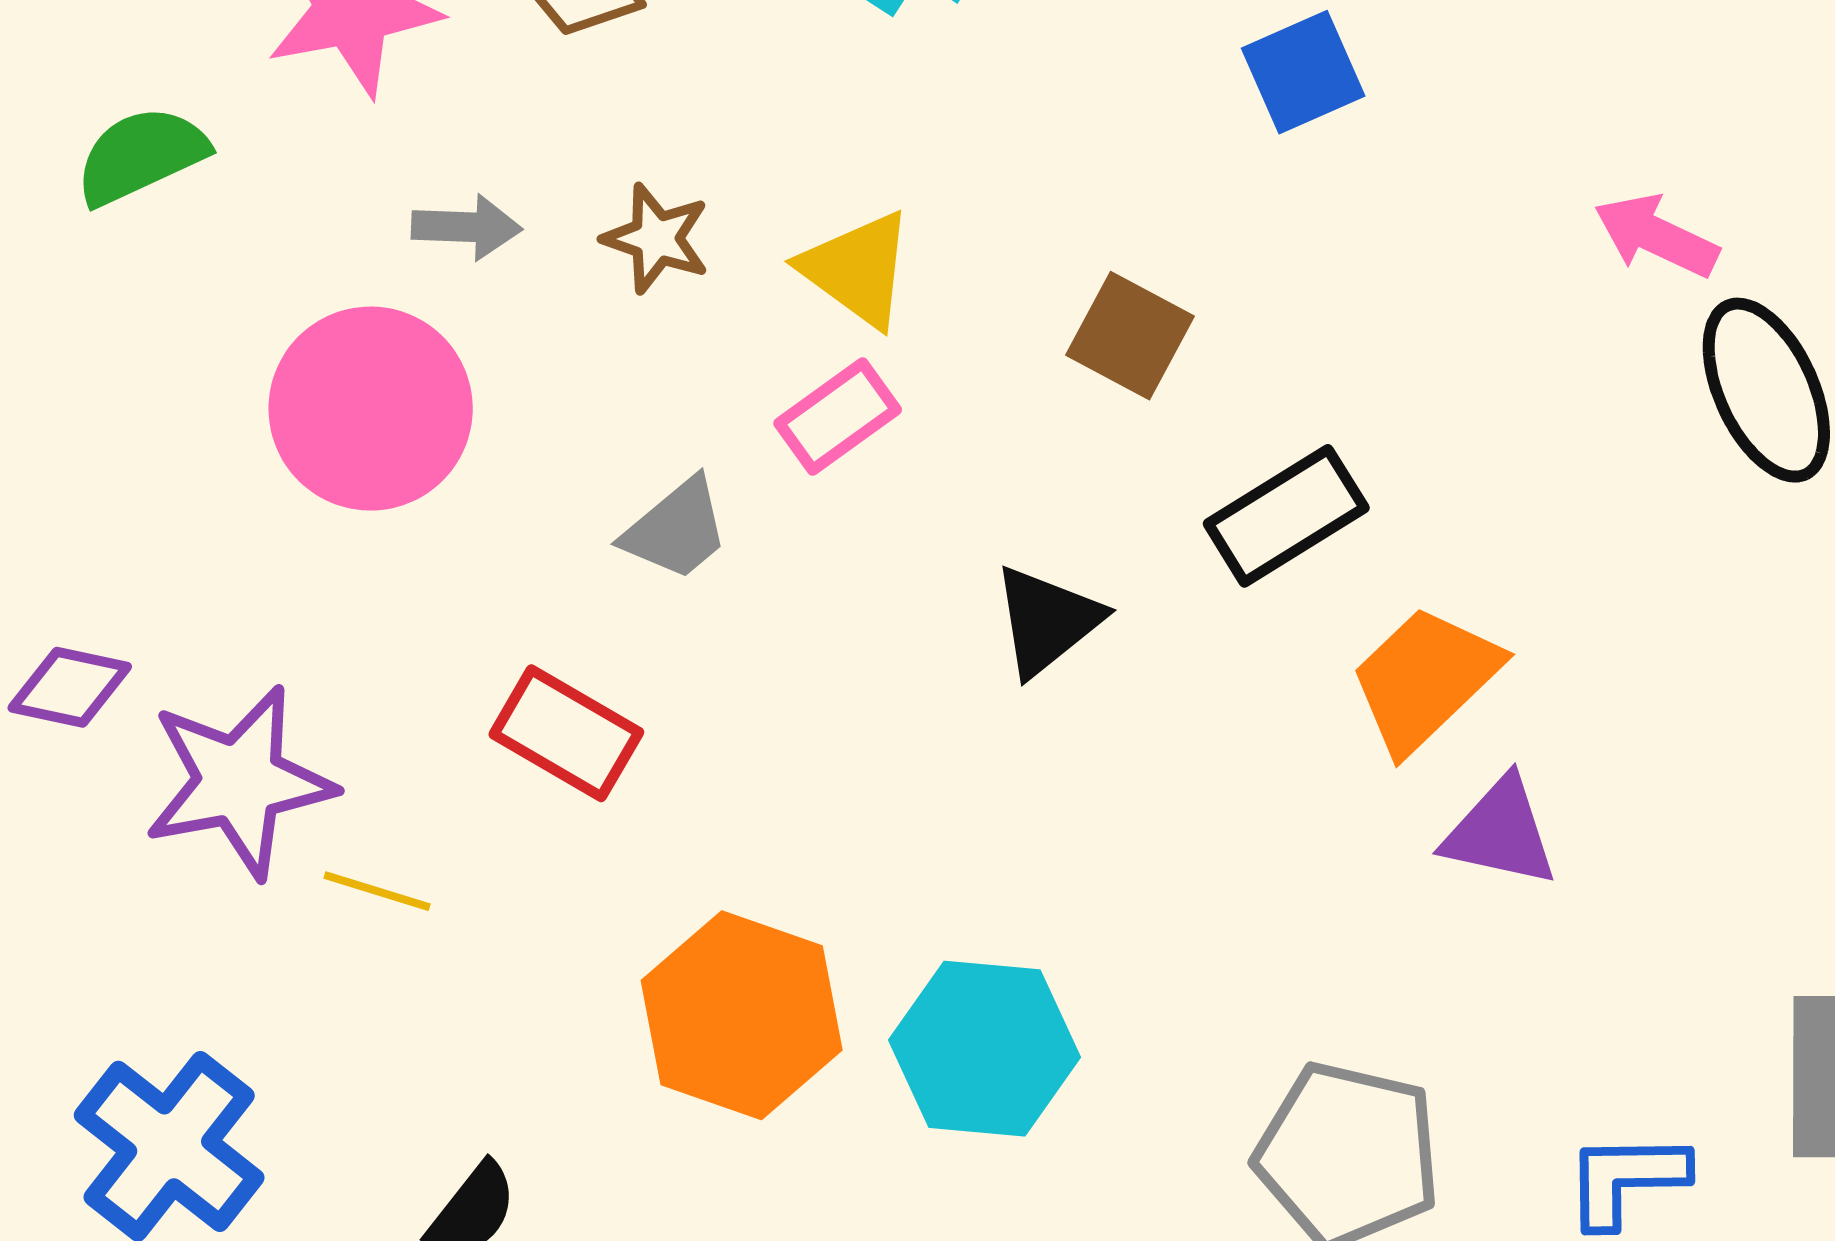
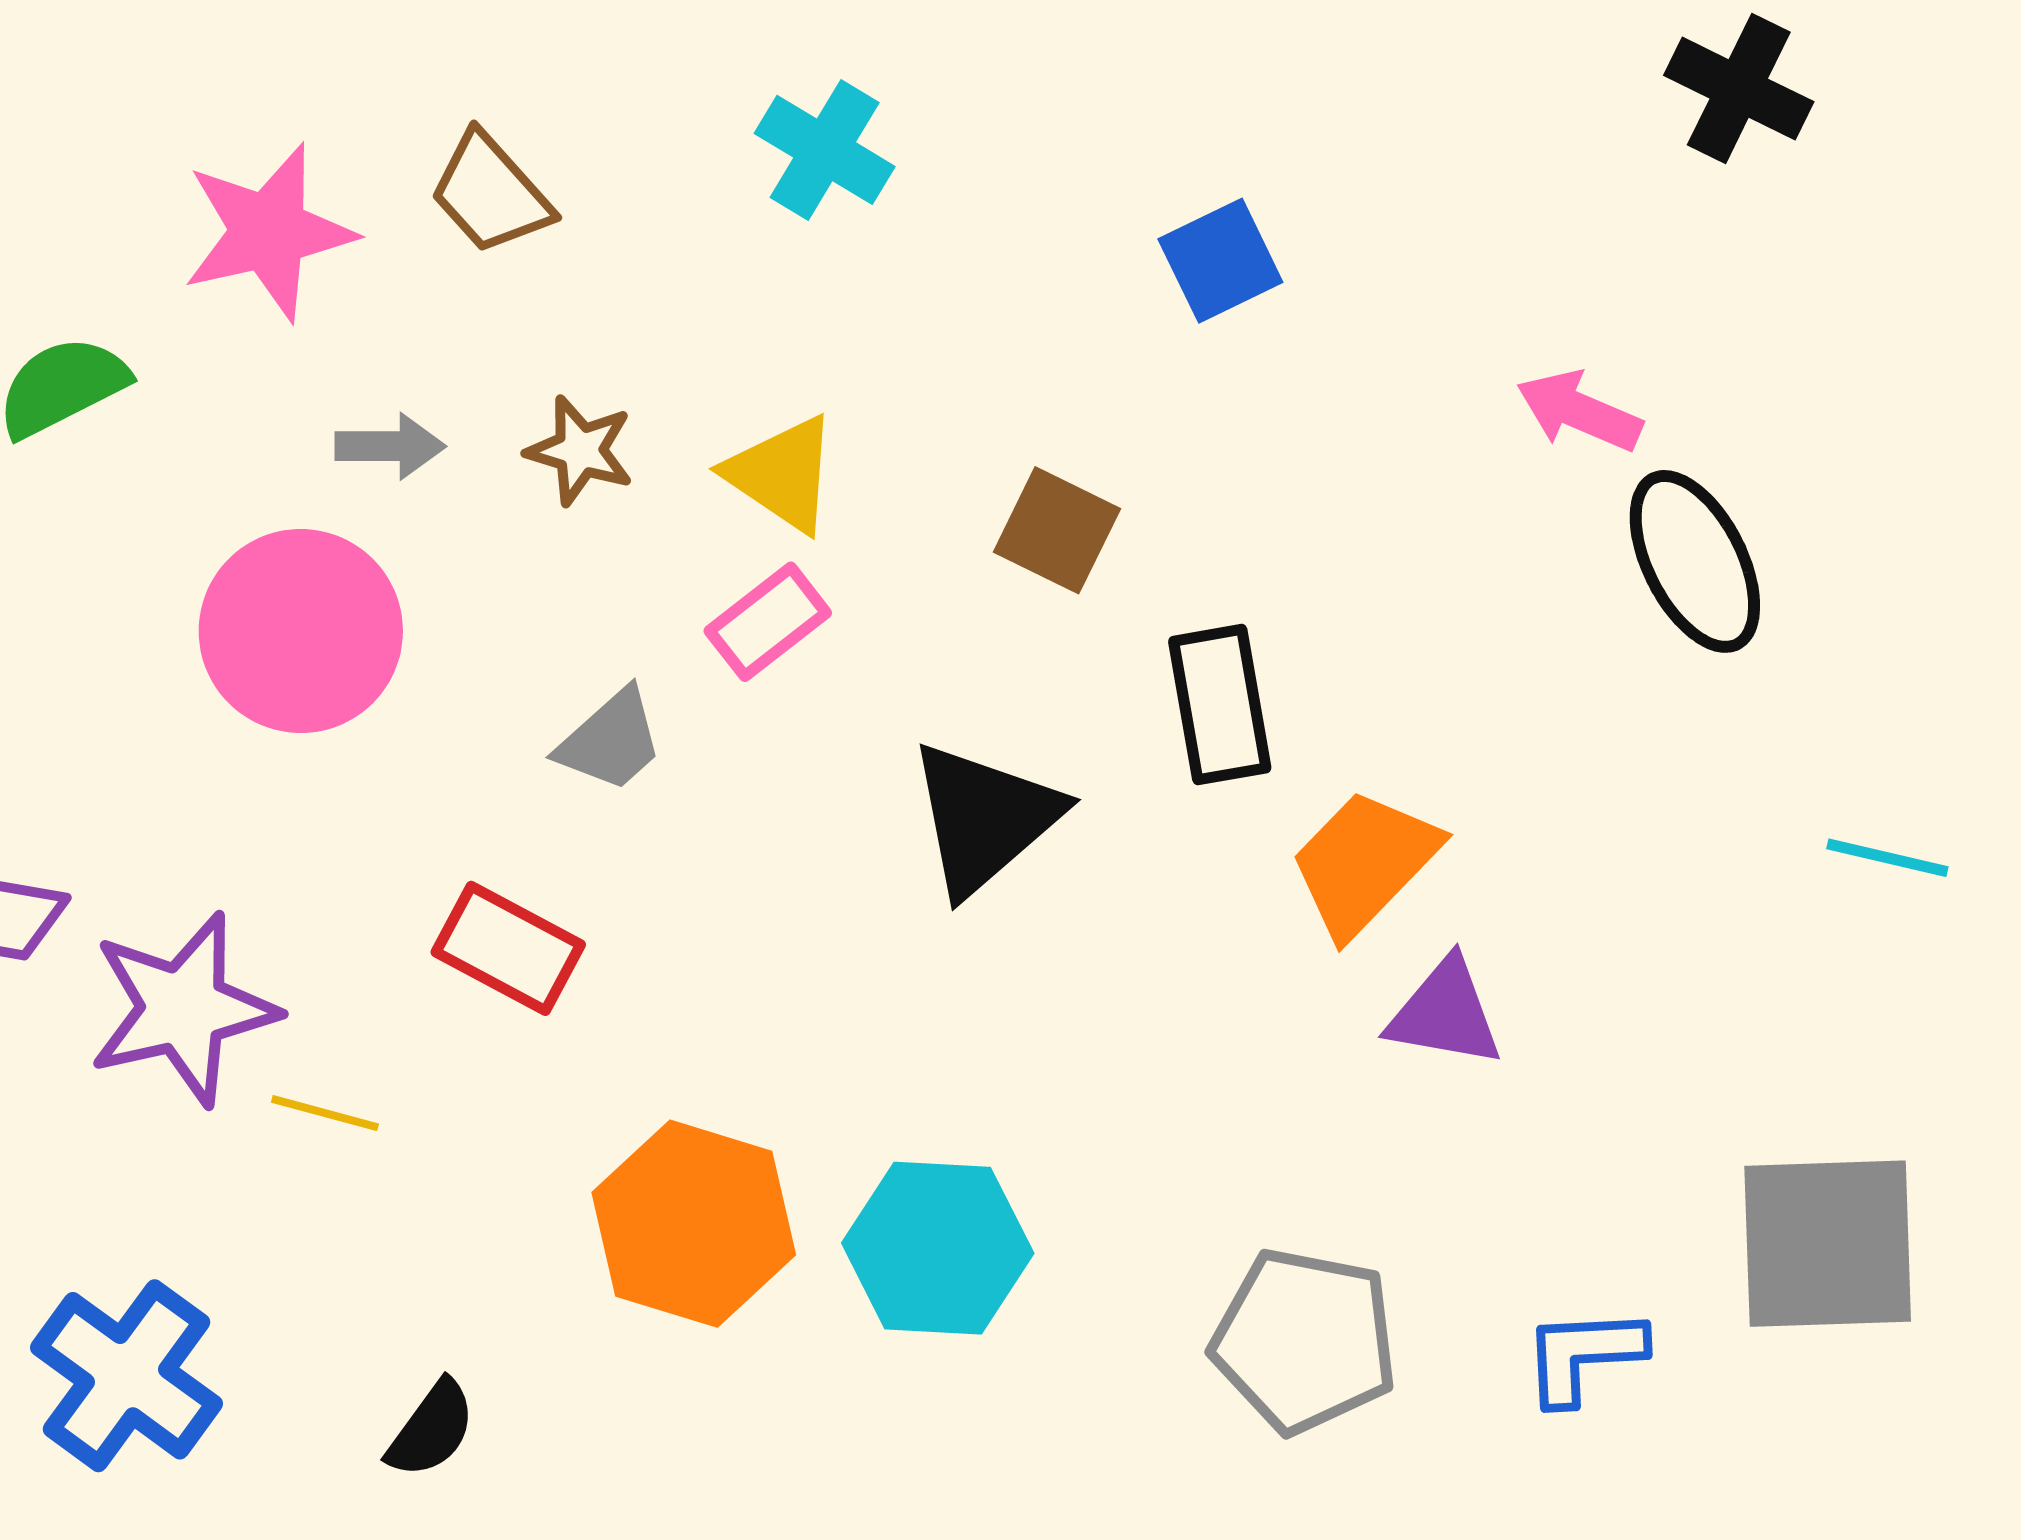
black rectangle: (1286, 516) -> (1220, 705), turned -66
black triangle: (1047, 621) -> (984, 818), size x1.4

